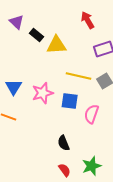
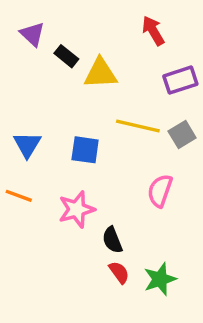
pink star: (43, 93) -> (77, 209), moved
blue square: (70, 101) -> (85, 150), moved
red semicircle: (65, 170) -> (119, 272), moved

